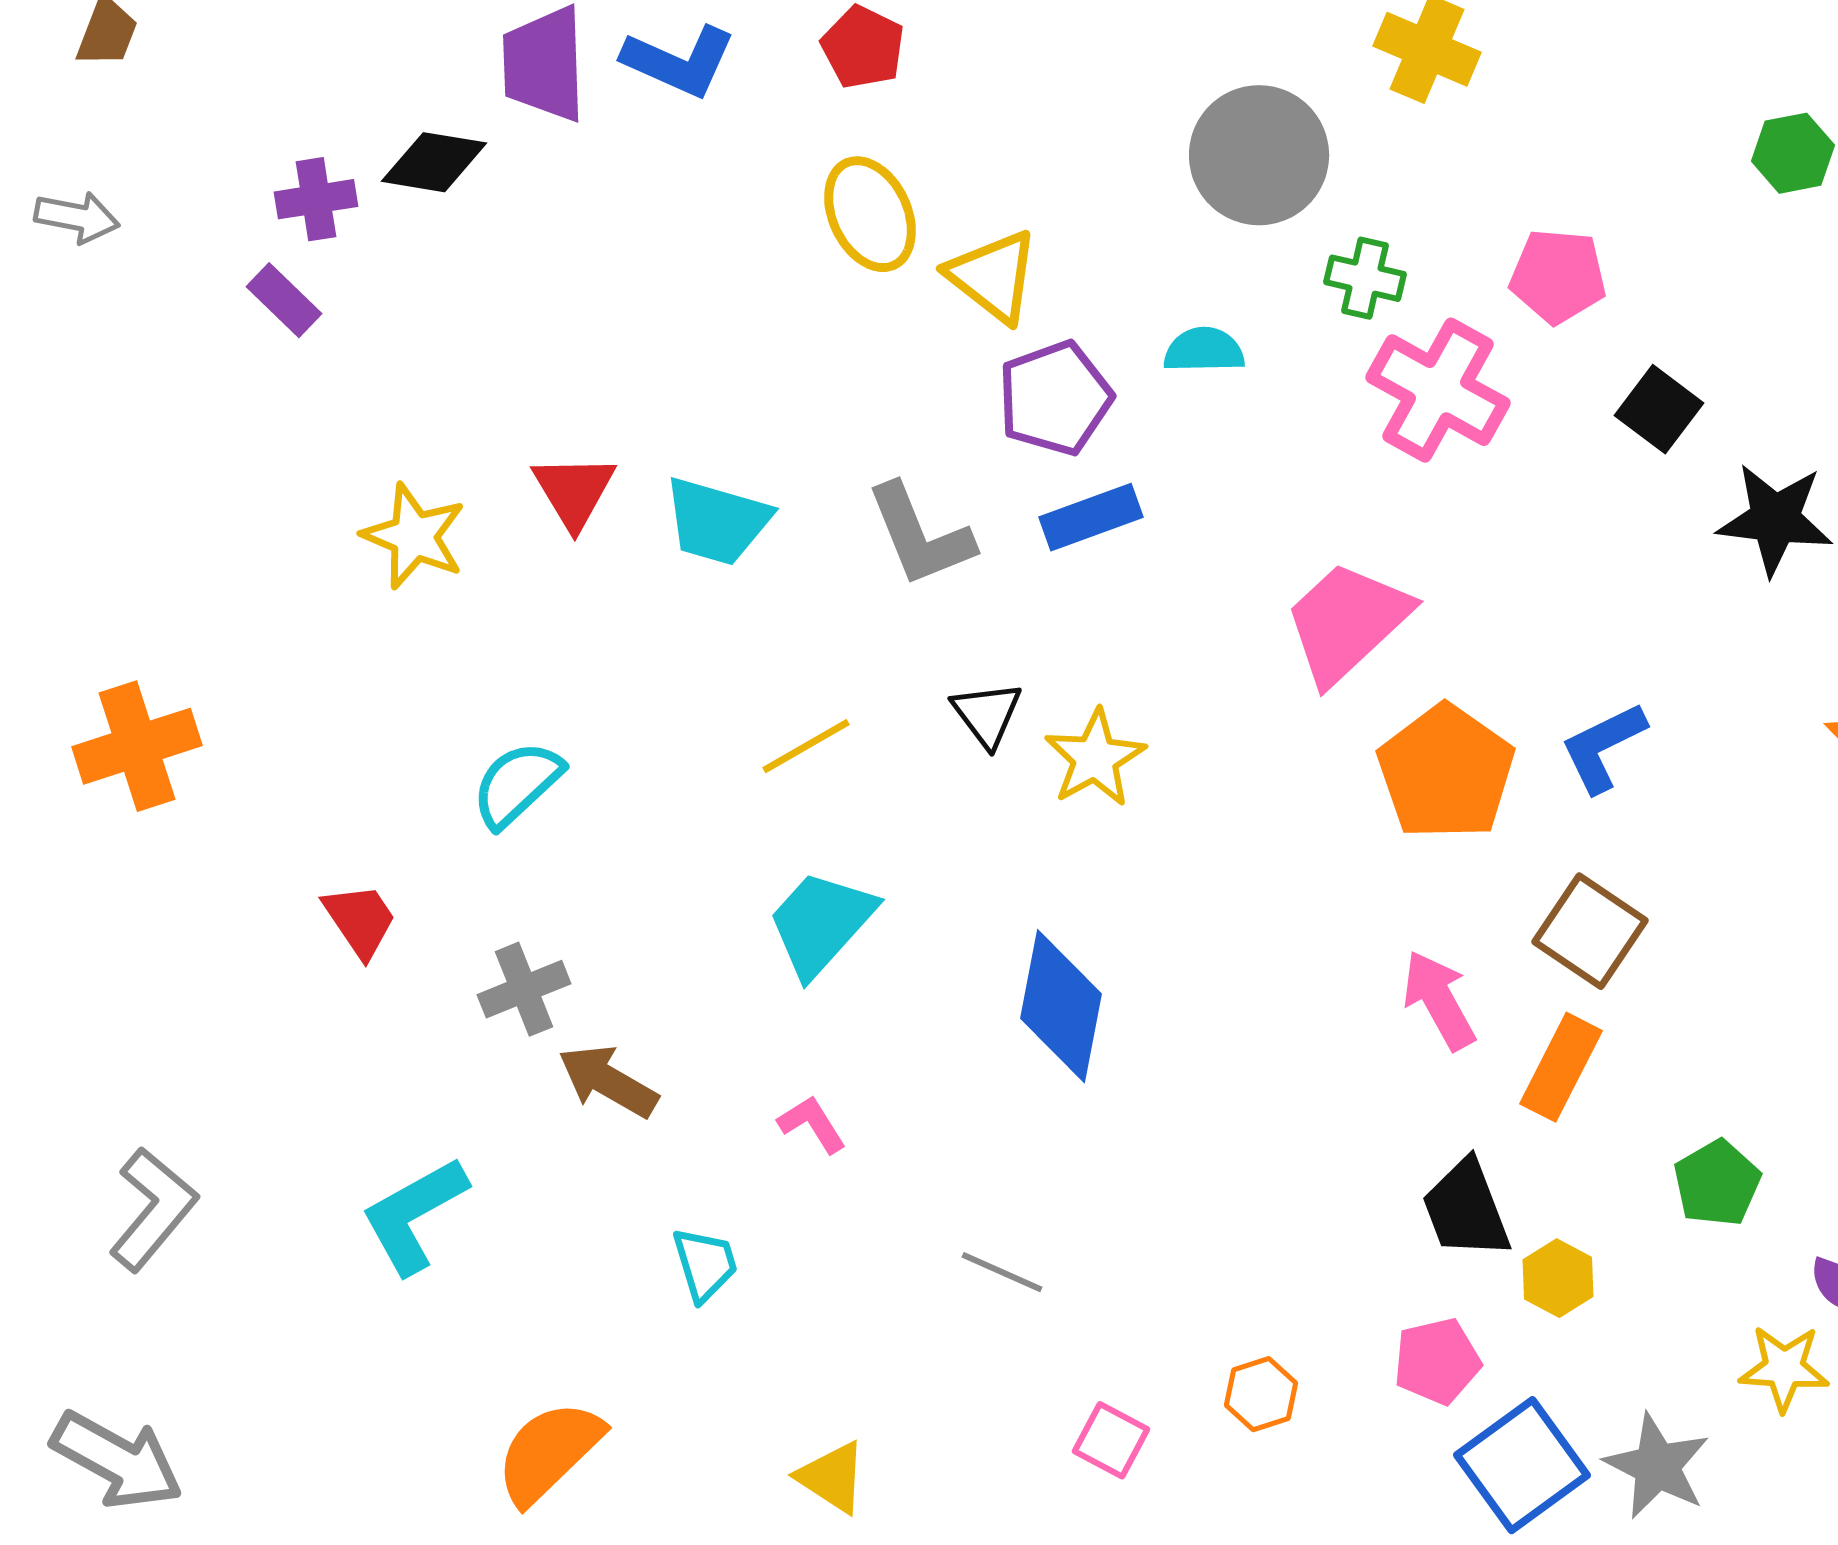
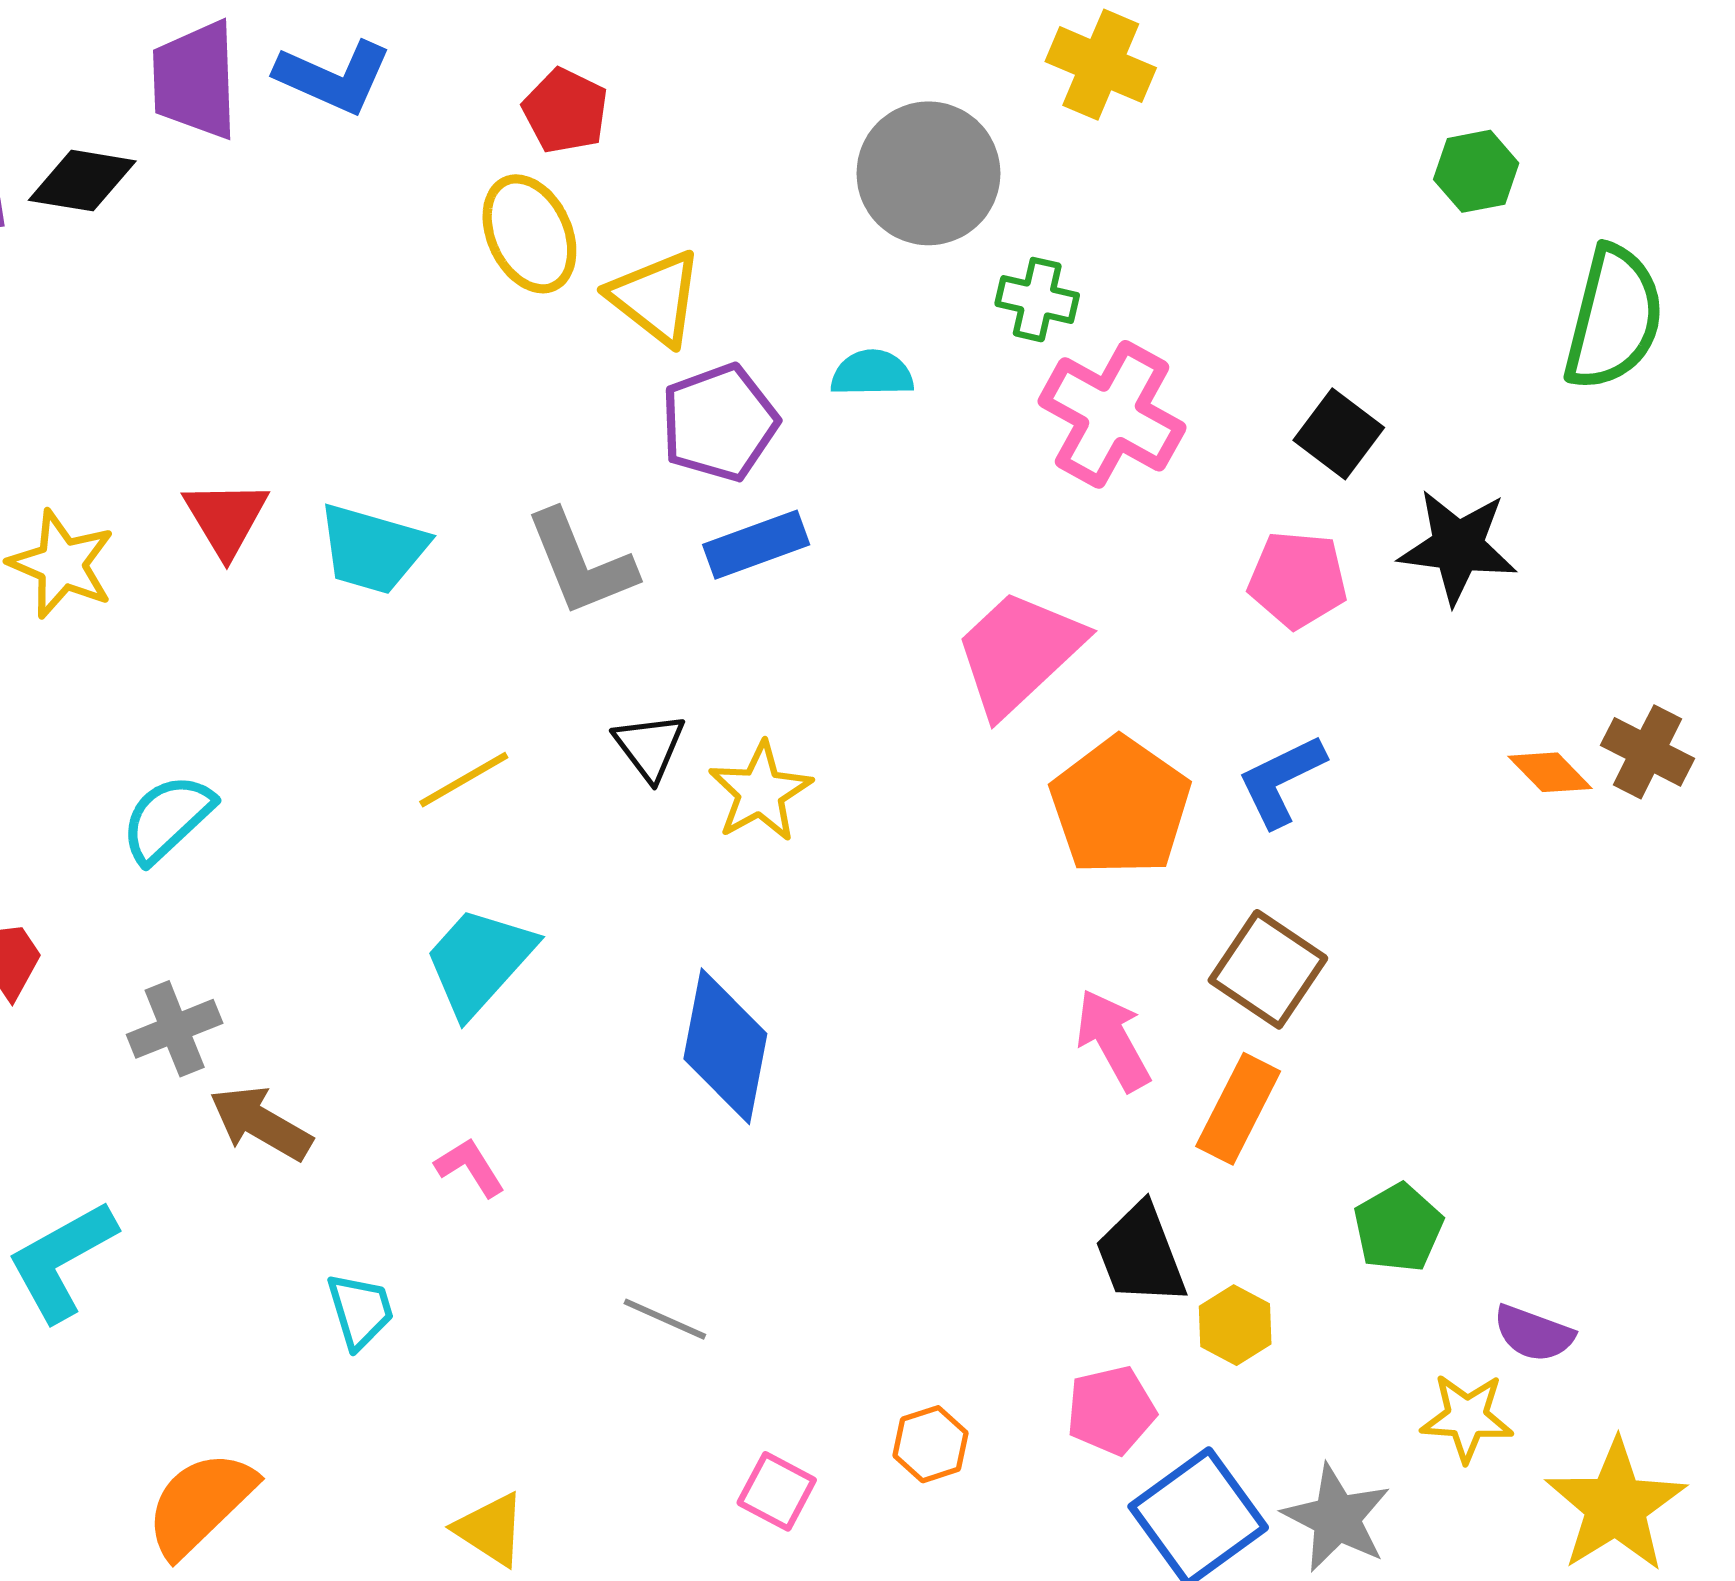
red pentagon: (863, 47) -> (565, 111), moved
pink pentagon: (1558, 276) -> (1298, 580), moved

